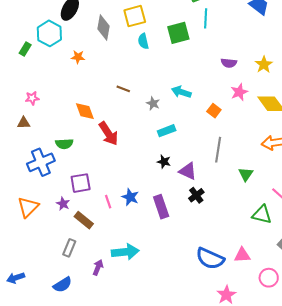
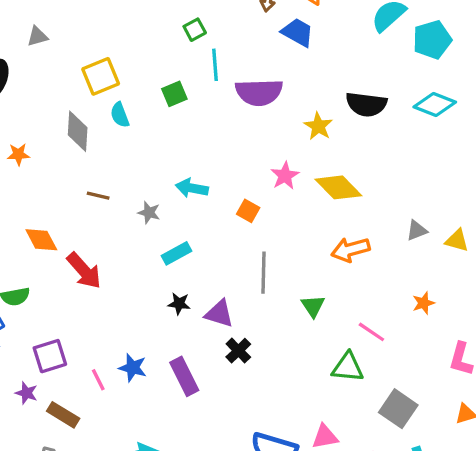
gray diamond: (103, 27) -> (78, 131), moved
green square: (178, 33) -> (174, 94), size x0.7
purple semicircle: (229, 63) -> (259, 92), moved, size x1.8

